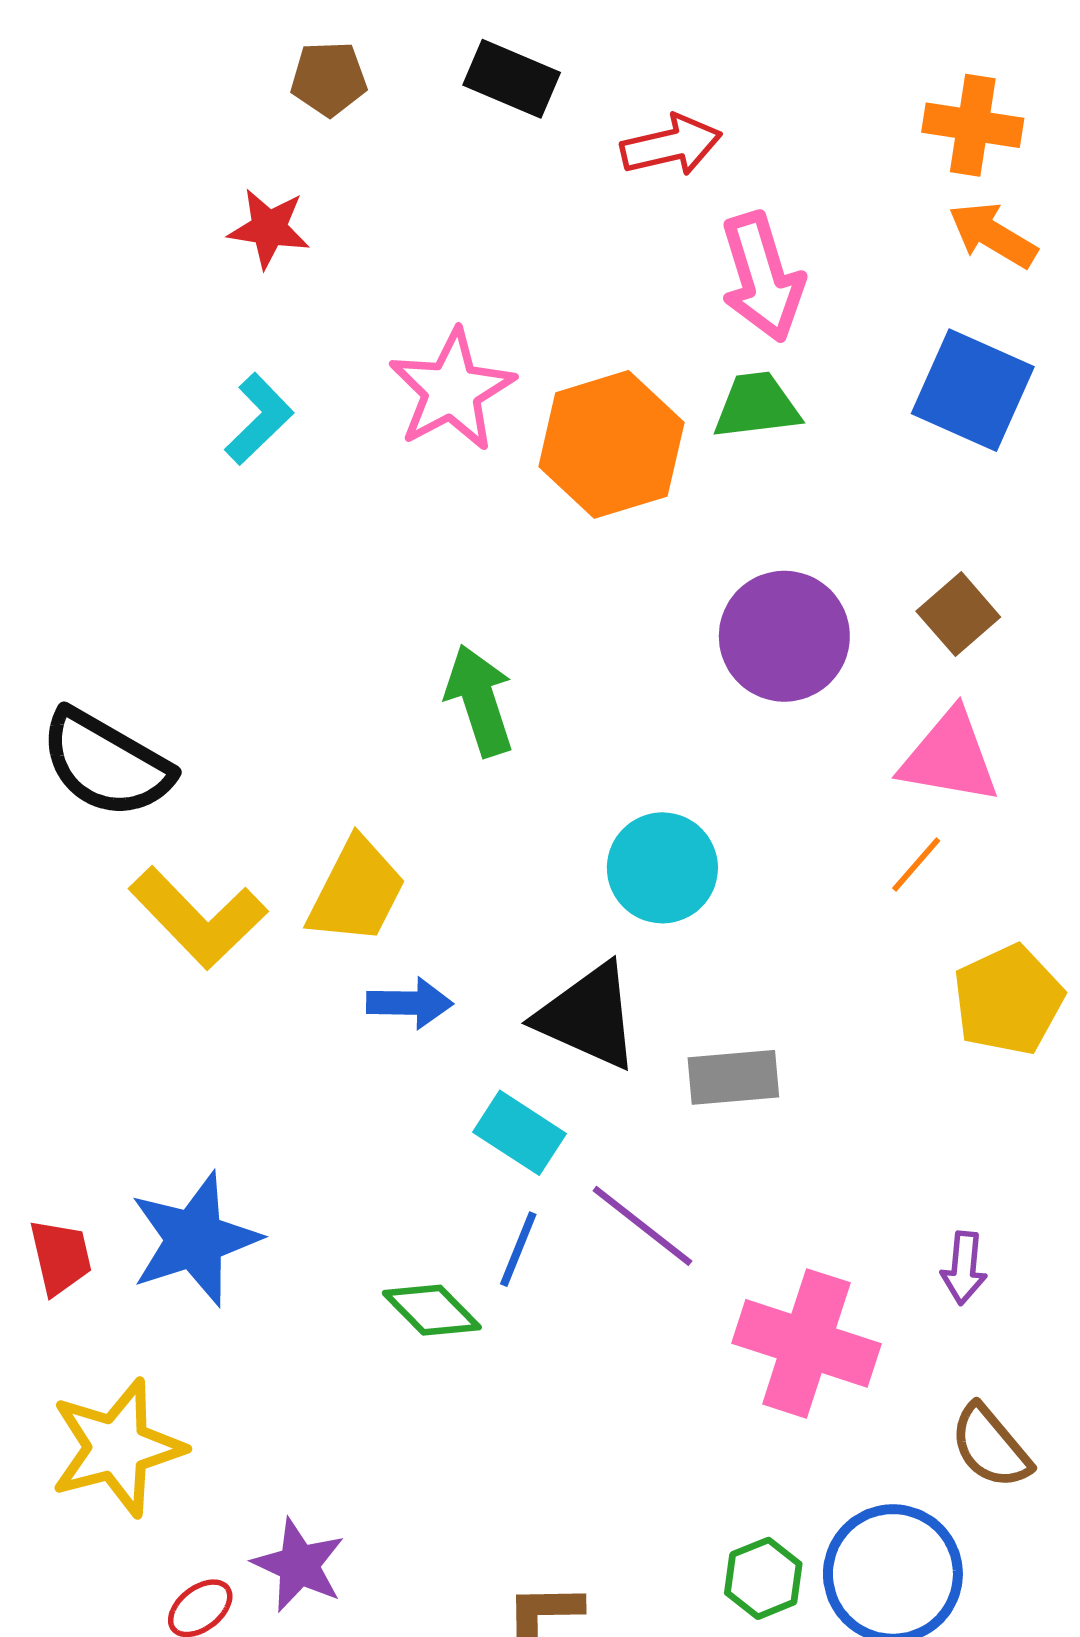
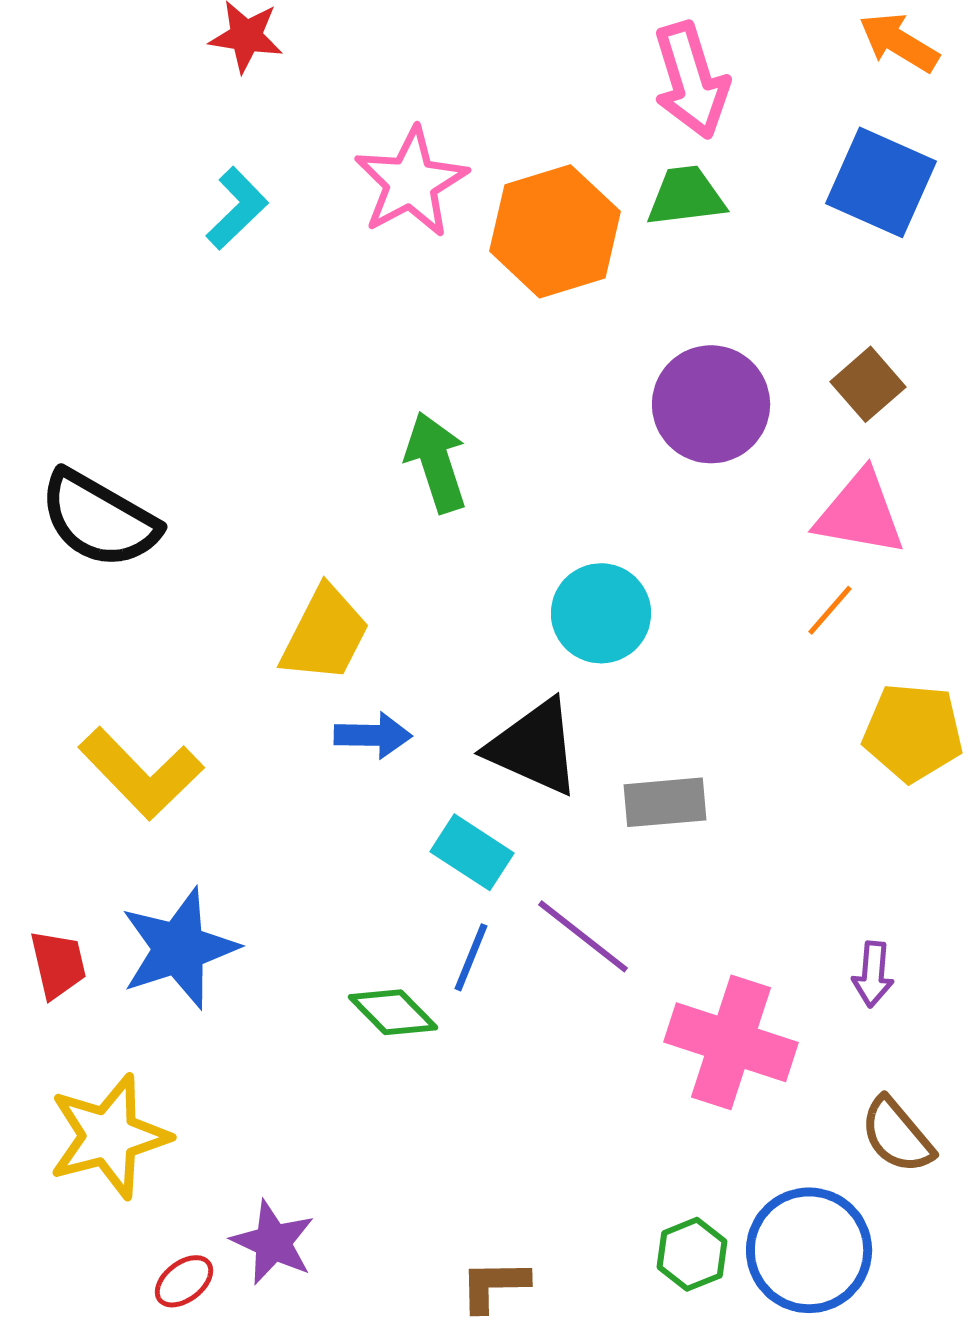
yellow L-shape: (198, 918) -> (141, 773), moved
yellow pentagon: (1008, 1000) -> (913, 732), turned 30

